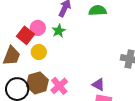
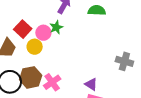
pink circle: (38, 28) -> (43, 33), moved

